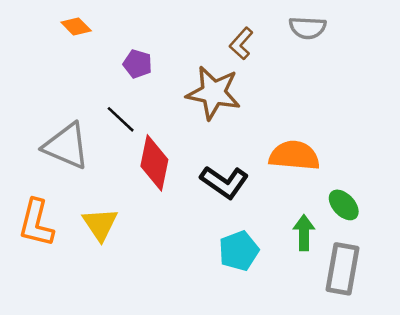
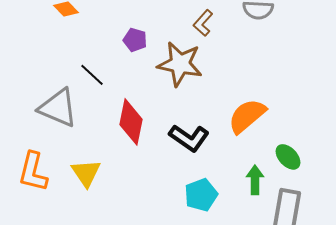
purple pentagon: (138, 64) -> (135, 40), moved
black line: (121, 119) -> (92, 75), moved
orange semicircle: (294, 156) -> (247, 116), turned -45

